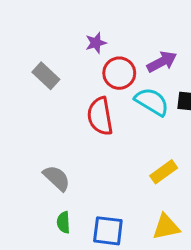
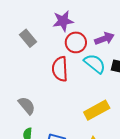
purple star: (96, 43) -> (63, 21), size x1.5
yellow rectangle: (164, 172) -> (97, 110), size x1.4

